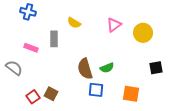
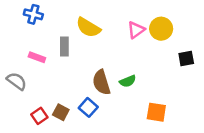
yellow semicircle: (74, 23) -> (88, 27), size x1.5
yellow circle: (143, 33) -> (161, 29), moved
black square: (156, 68) -> (186, 59), moved
blue square: (96, 90) -> (88, 107), moved, turned 35

